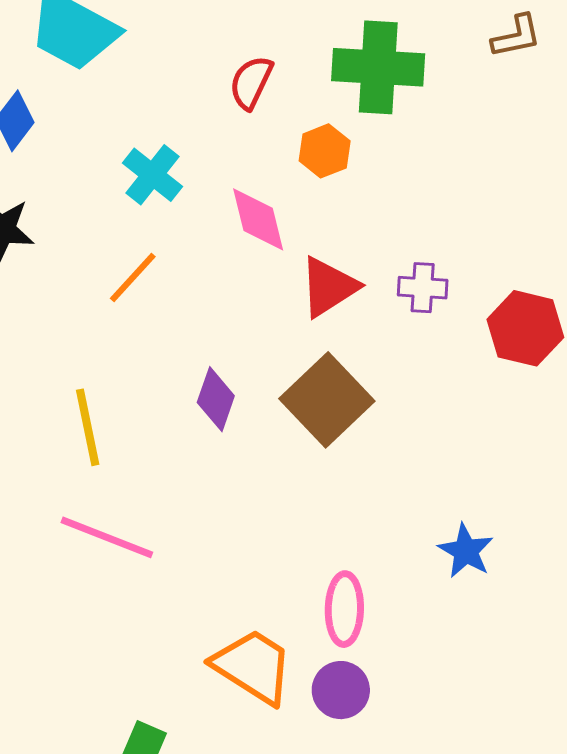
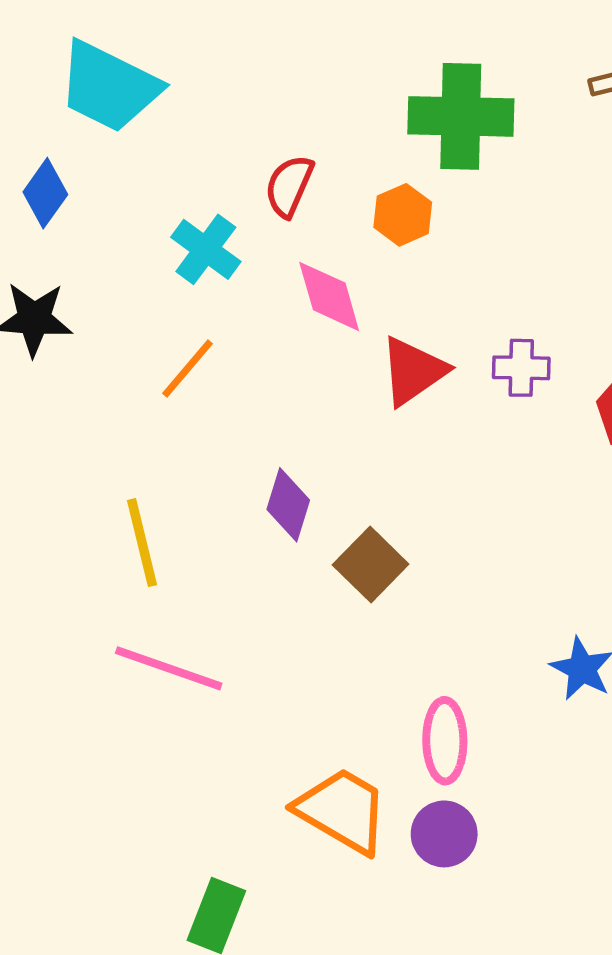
red semicircle: (251, 82) -> (289, 186), moved
brown square: (327, 400) -> (371, 565), moved, size x0.7

